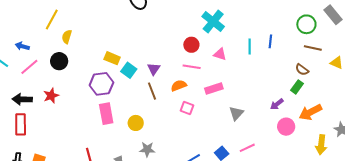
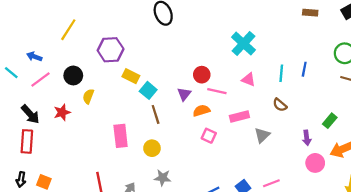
yellow semicircle: (67, 37) -> (88, 96), moved
red circle: (191, 45) -> (202, 75), moved
purple triangle: (154, 69) -> (184, 94), moved
brown semicircle: (302, 70) -> (280, 105), moved
purple hexagon: (101, 84) -> (111, 50), moved
brown line: (152, 91) -> (156, 114), moved
black arrow: (22, 99) -> (30, 114), turned -138
purple arrow: (277, 104) -> (307, 138), turned -64
gray triangle: (236, 113) -> (262, 135), moved

